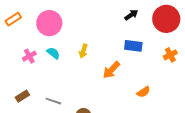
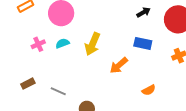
yellow arrow: (83, 51) -> (93, 44), size x1.6
cyan semicircle: (53, 53) -> (62, 43), turned -64

